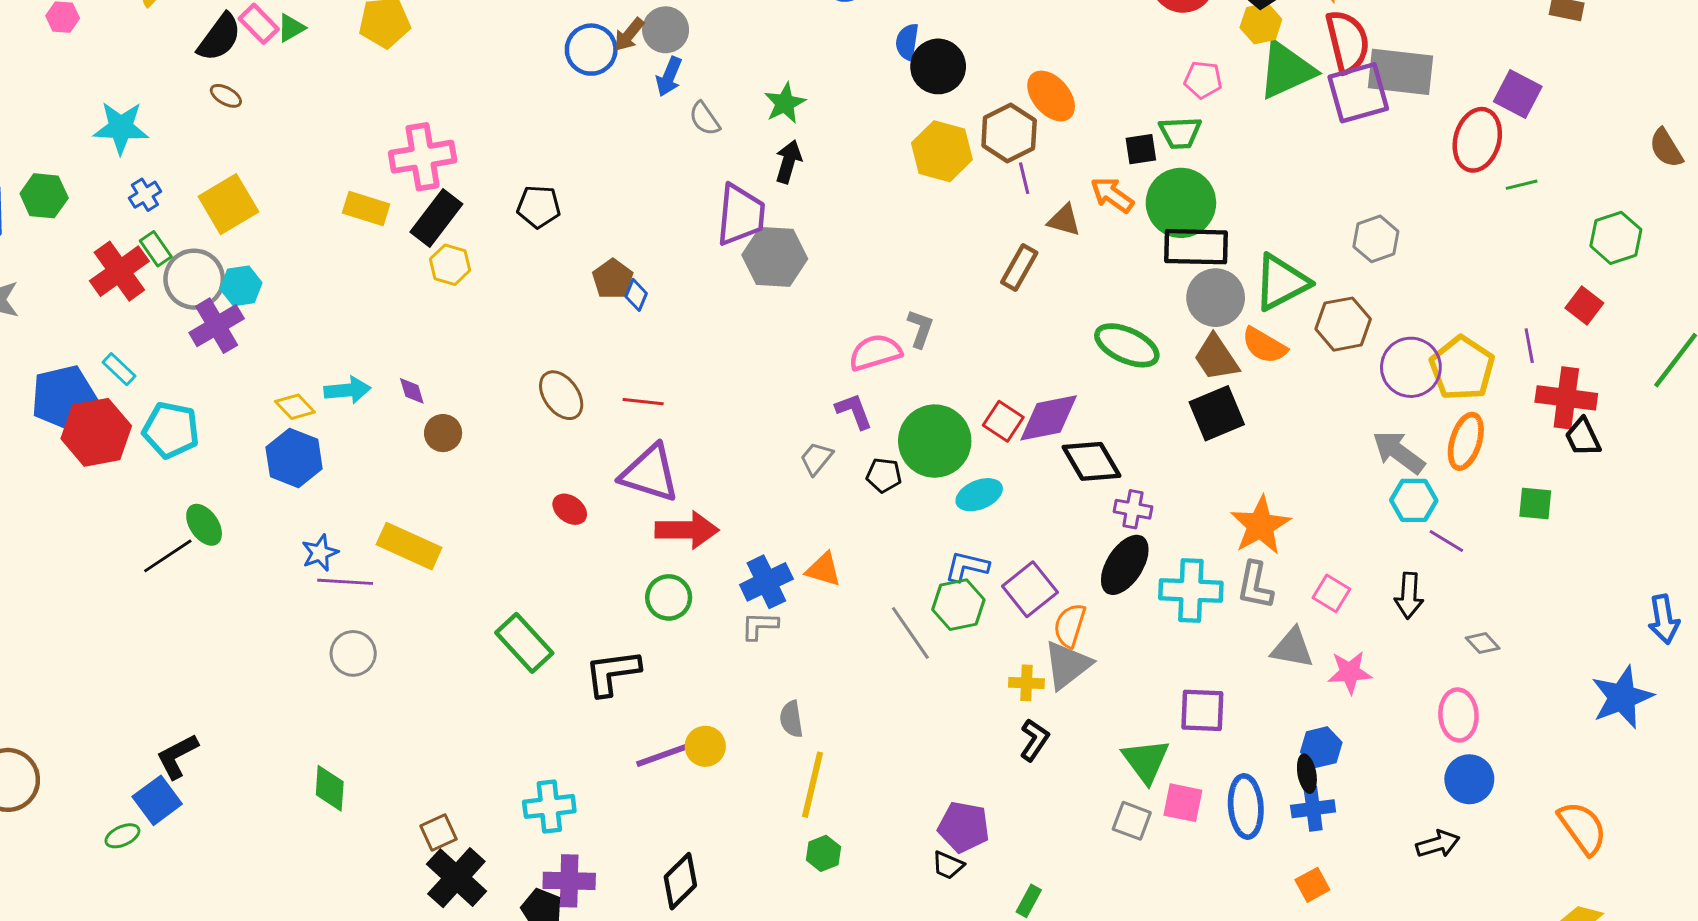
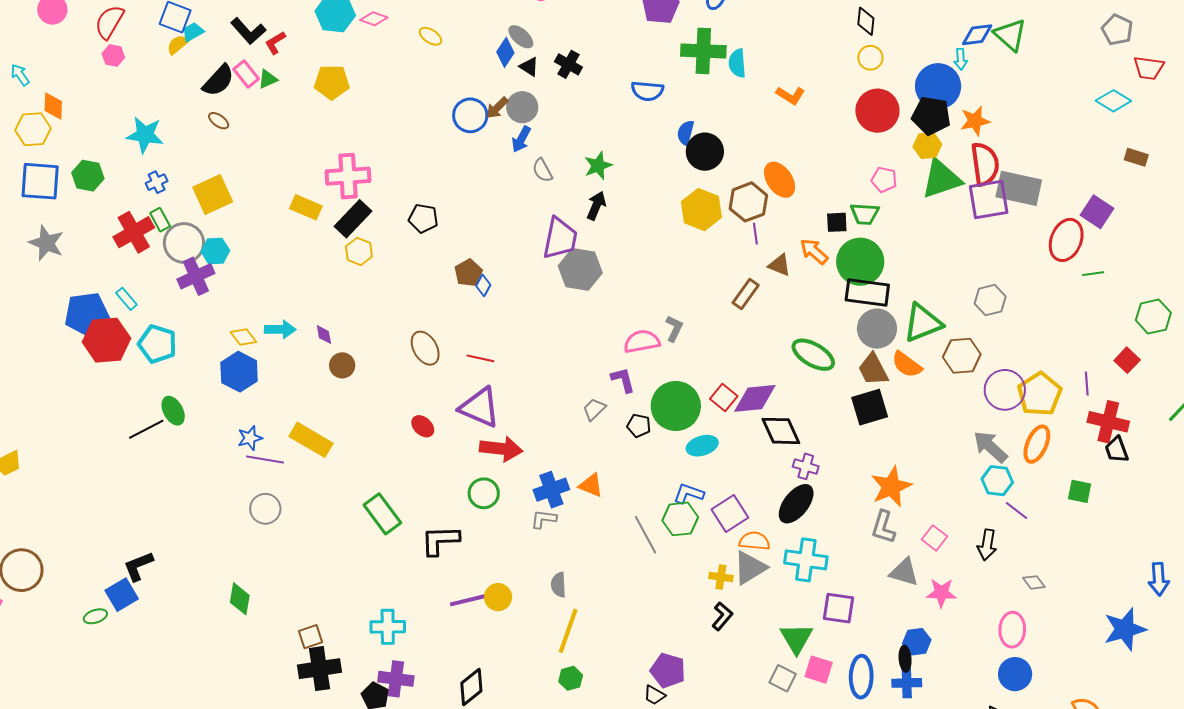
cyan cross: (1191, 591) -> (806, 560), moved
orange semicircle: (1070, 625) -> (754, 541), turned 72
black cross: (456, 878) -> (320, 669), turned 33

